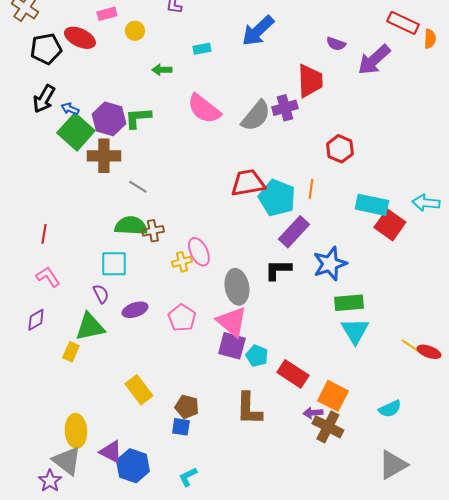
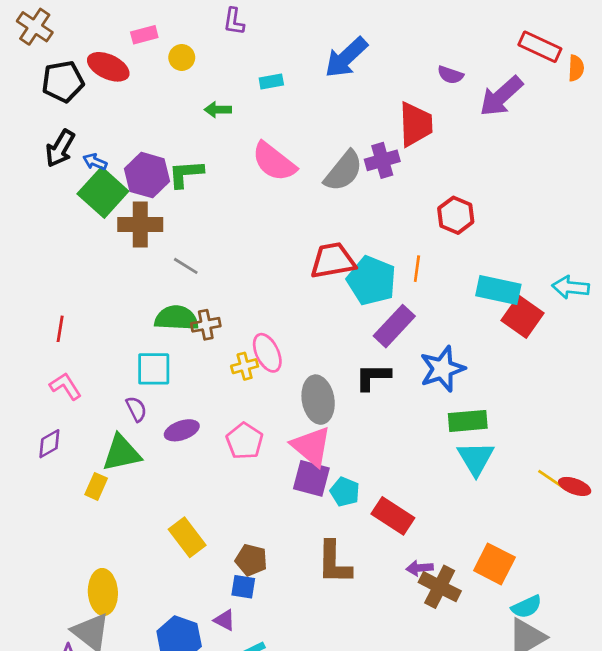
orange square: (333, 396) -> (494, 564), moved
cyan semicircle: (390, 409) -> (527, 607), moved
purple triangle: (111, 452) -> (225, 620), moved, size x0.7

